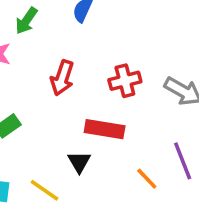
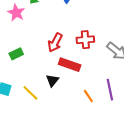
red arrow: (62, 78) -> (55, 43), moved

